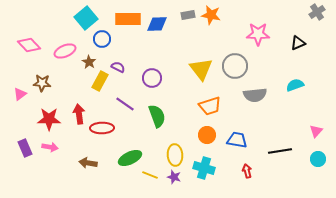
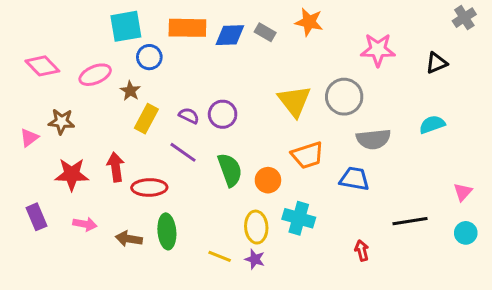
gray rectangle: (188, 15) -> (265, 32), moved, turned 40
cyan square: (86, 18) -> (126, 26), turned 30
purple semicircle: (118, 67) -> (189, 116), moved
orange circle: (207, 135) -> (268, 180), moved
blue trapezoid: (237, 140) -> (354, 179), moved
pink arrow: (50, 147) -> (85, 224), moved
green ellipse: (130, 158) -> (167, 231), moved, turned -70
cyan cross: (204, 168) -> (299, 218), moved

